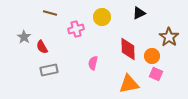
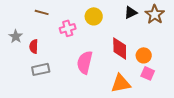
brown star: (169, 37) -> (155, 14), moved
red semicircle: (42, 47) -> (34, 46), turned 32
pink semicircle: (93, 63) -> (85, 62), size x1.6

